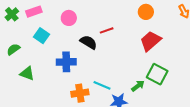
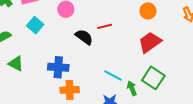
blue cross: (66, 62) -> (58, 67), moved
cyan line: (102, 85) -> (113, 76), moved
green arrow: (138, 86) -> (132, 88), turned -80

